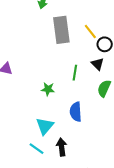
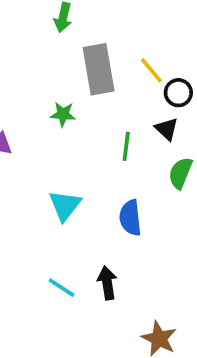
green star: (48, 89) -> (63, 114), moved
cyan triangle: (45, 126) -> (65, 205), moved

